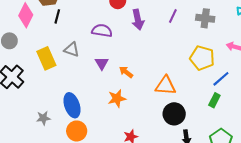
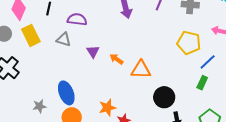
purple semicircle: (102, 31) -> (77, 19), moved
yellow rectangle: (46, 58) -> (31, 35), moved
orange triangle: (166, 86) -> (141, 70), moved
orange star: (117, 98) -> (107, 108), moved

